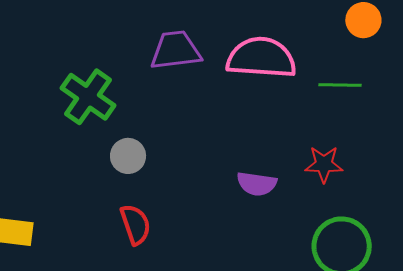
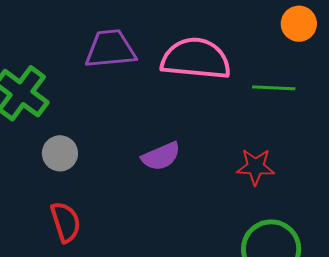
purple semicircle: (257, 184) -> (161, 156), moved, turned -33

